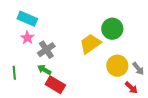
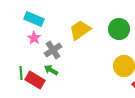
yellow trapezoid: (90, 44) -> (80, 30), moved
red rectangle: (55, 85) -> (35, 80), moved

